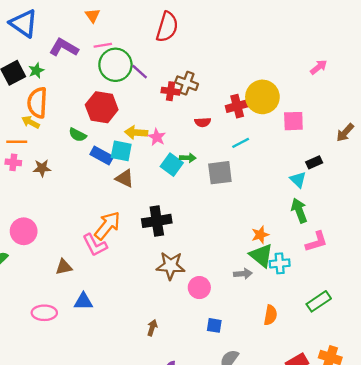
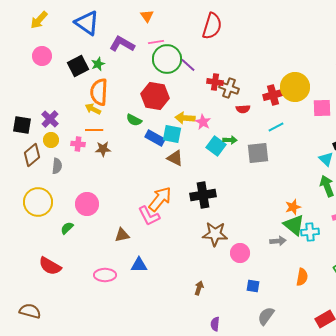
brown cross: (187, 83) -> (229, 88), moved
orange line: (17, 142) -> (94, 130), moved

